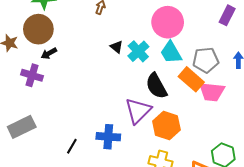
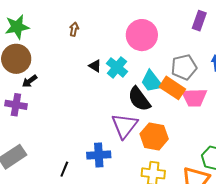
cyan trapezoid: (171, 52) -> (152, 81), moved

